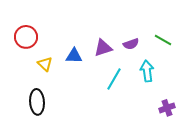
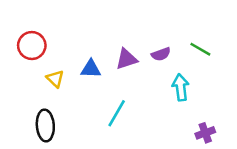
cyan line: (114, 79) -> (117, 113), moved

